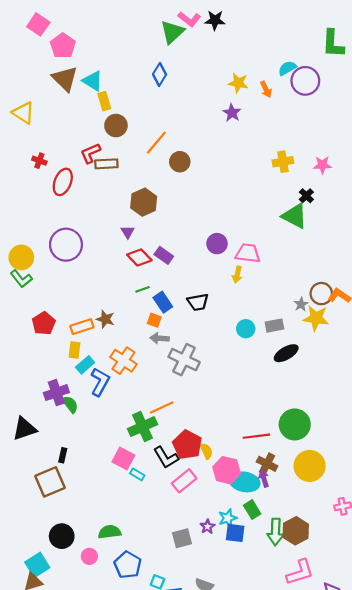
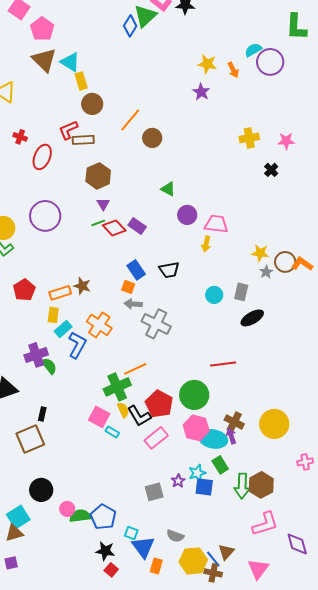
blue diamond: (160, 74) -> (130, 26), moved
brown hexagon: (144, 202) -> (98, 176), moved
green triangle: (295, 216) -> (168, 189), moved, size x0.6
green line: (143, 289) -> (98, 223), moved
yellow star: (316, 318) -> (260, 253), moved, size x0.7
gray rectangle: (274, 326) -> (241, 292), turned -66
green circle: (295, 424) -> (194, 395), moved
red line: (256, 436) -> (223, 364), moved
yellow semicircle: (206, 451) -> (123, 410), moved
green semicircle: (110, 532) -> (80, 516), moved

